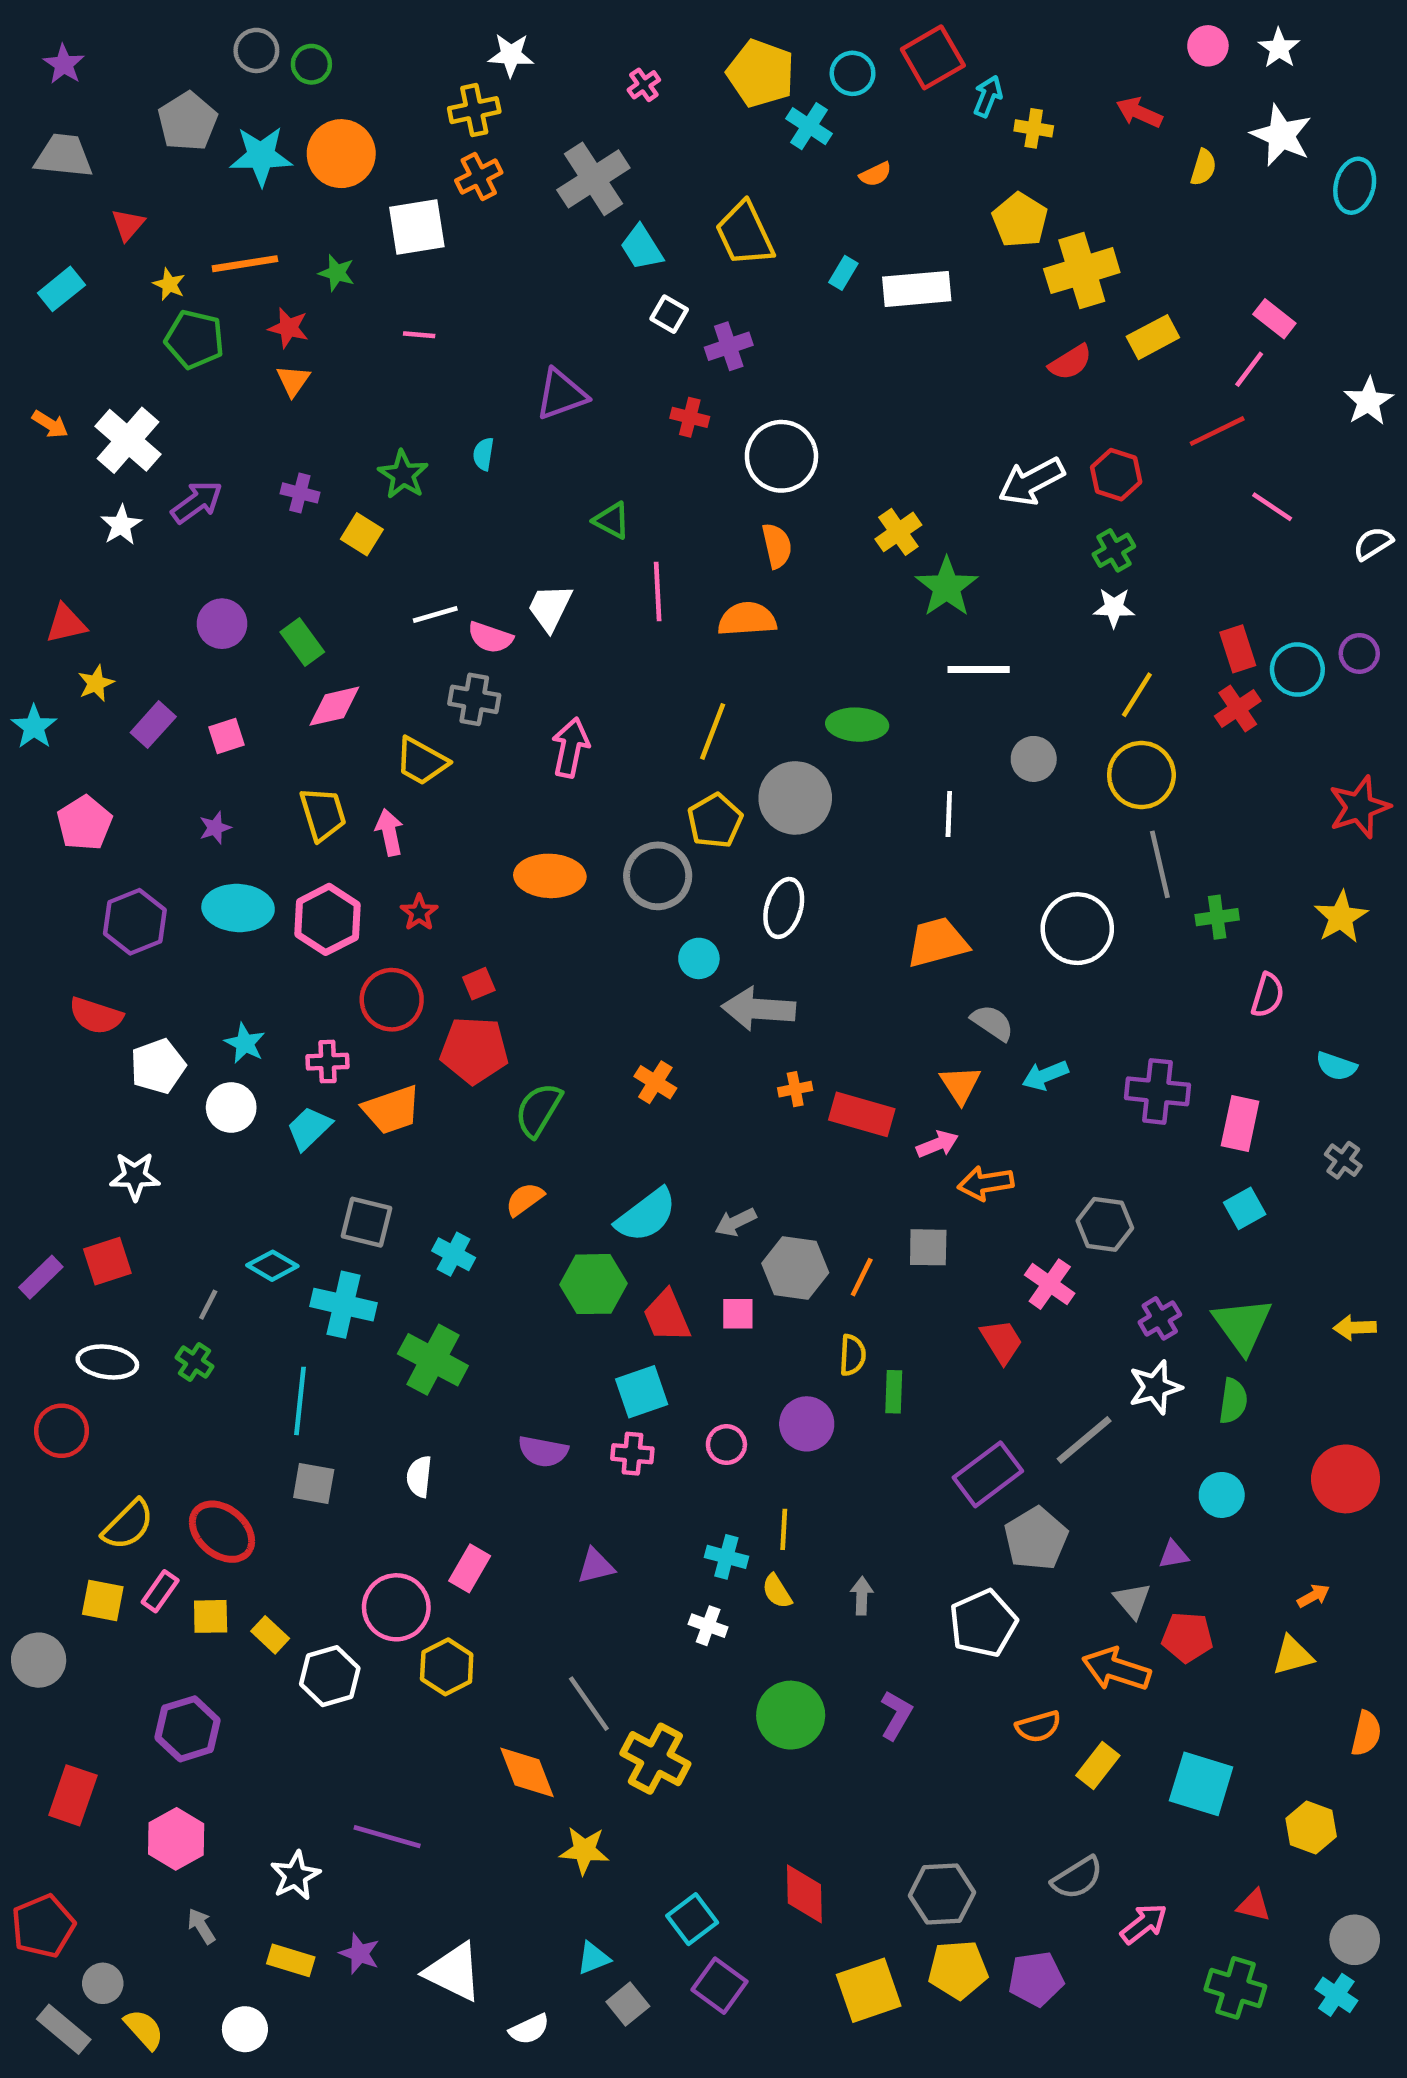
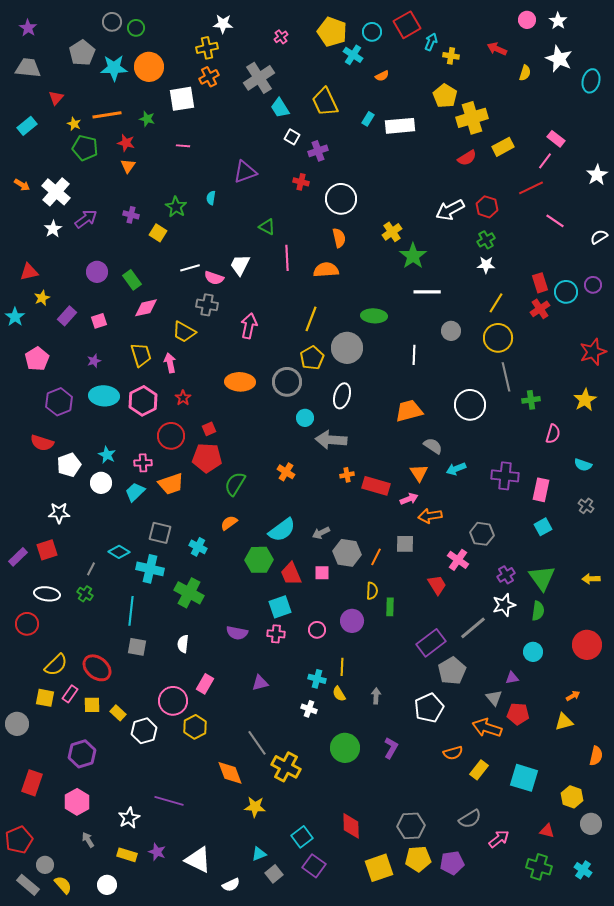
gray circle: (1355, 1940) -> (591, 824), moved

